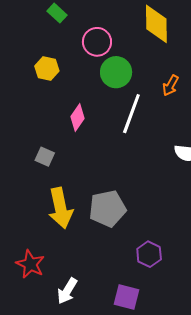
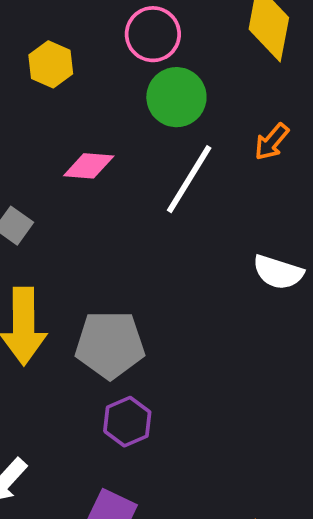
pink diamond: (77, 117) -> (89, 166), turned 48
purple hexagon: (149, 254) -> (127, 422), moved

